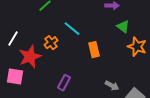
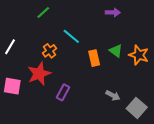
green triangle: (123, 27) -> (116, 51), moved
red star: (30, 57) -> (39, 74), moved

